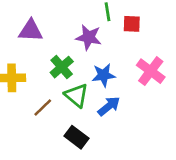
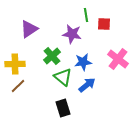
purple triangle: (31, 31) -> (29, 29), turned -36
brown line: (43, 108) -> (18, 86), moved
black rectangle: (76, 137) -> (63, 108), turned 36

